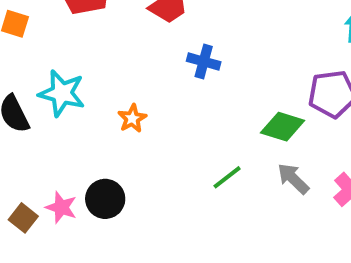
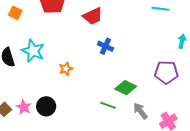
green diamond: (283, 127) -> (126, 88), moved
green line: (227, 177) -> (108, 105), turned 49

